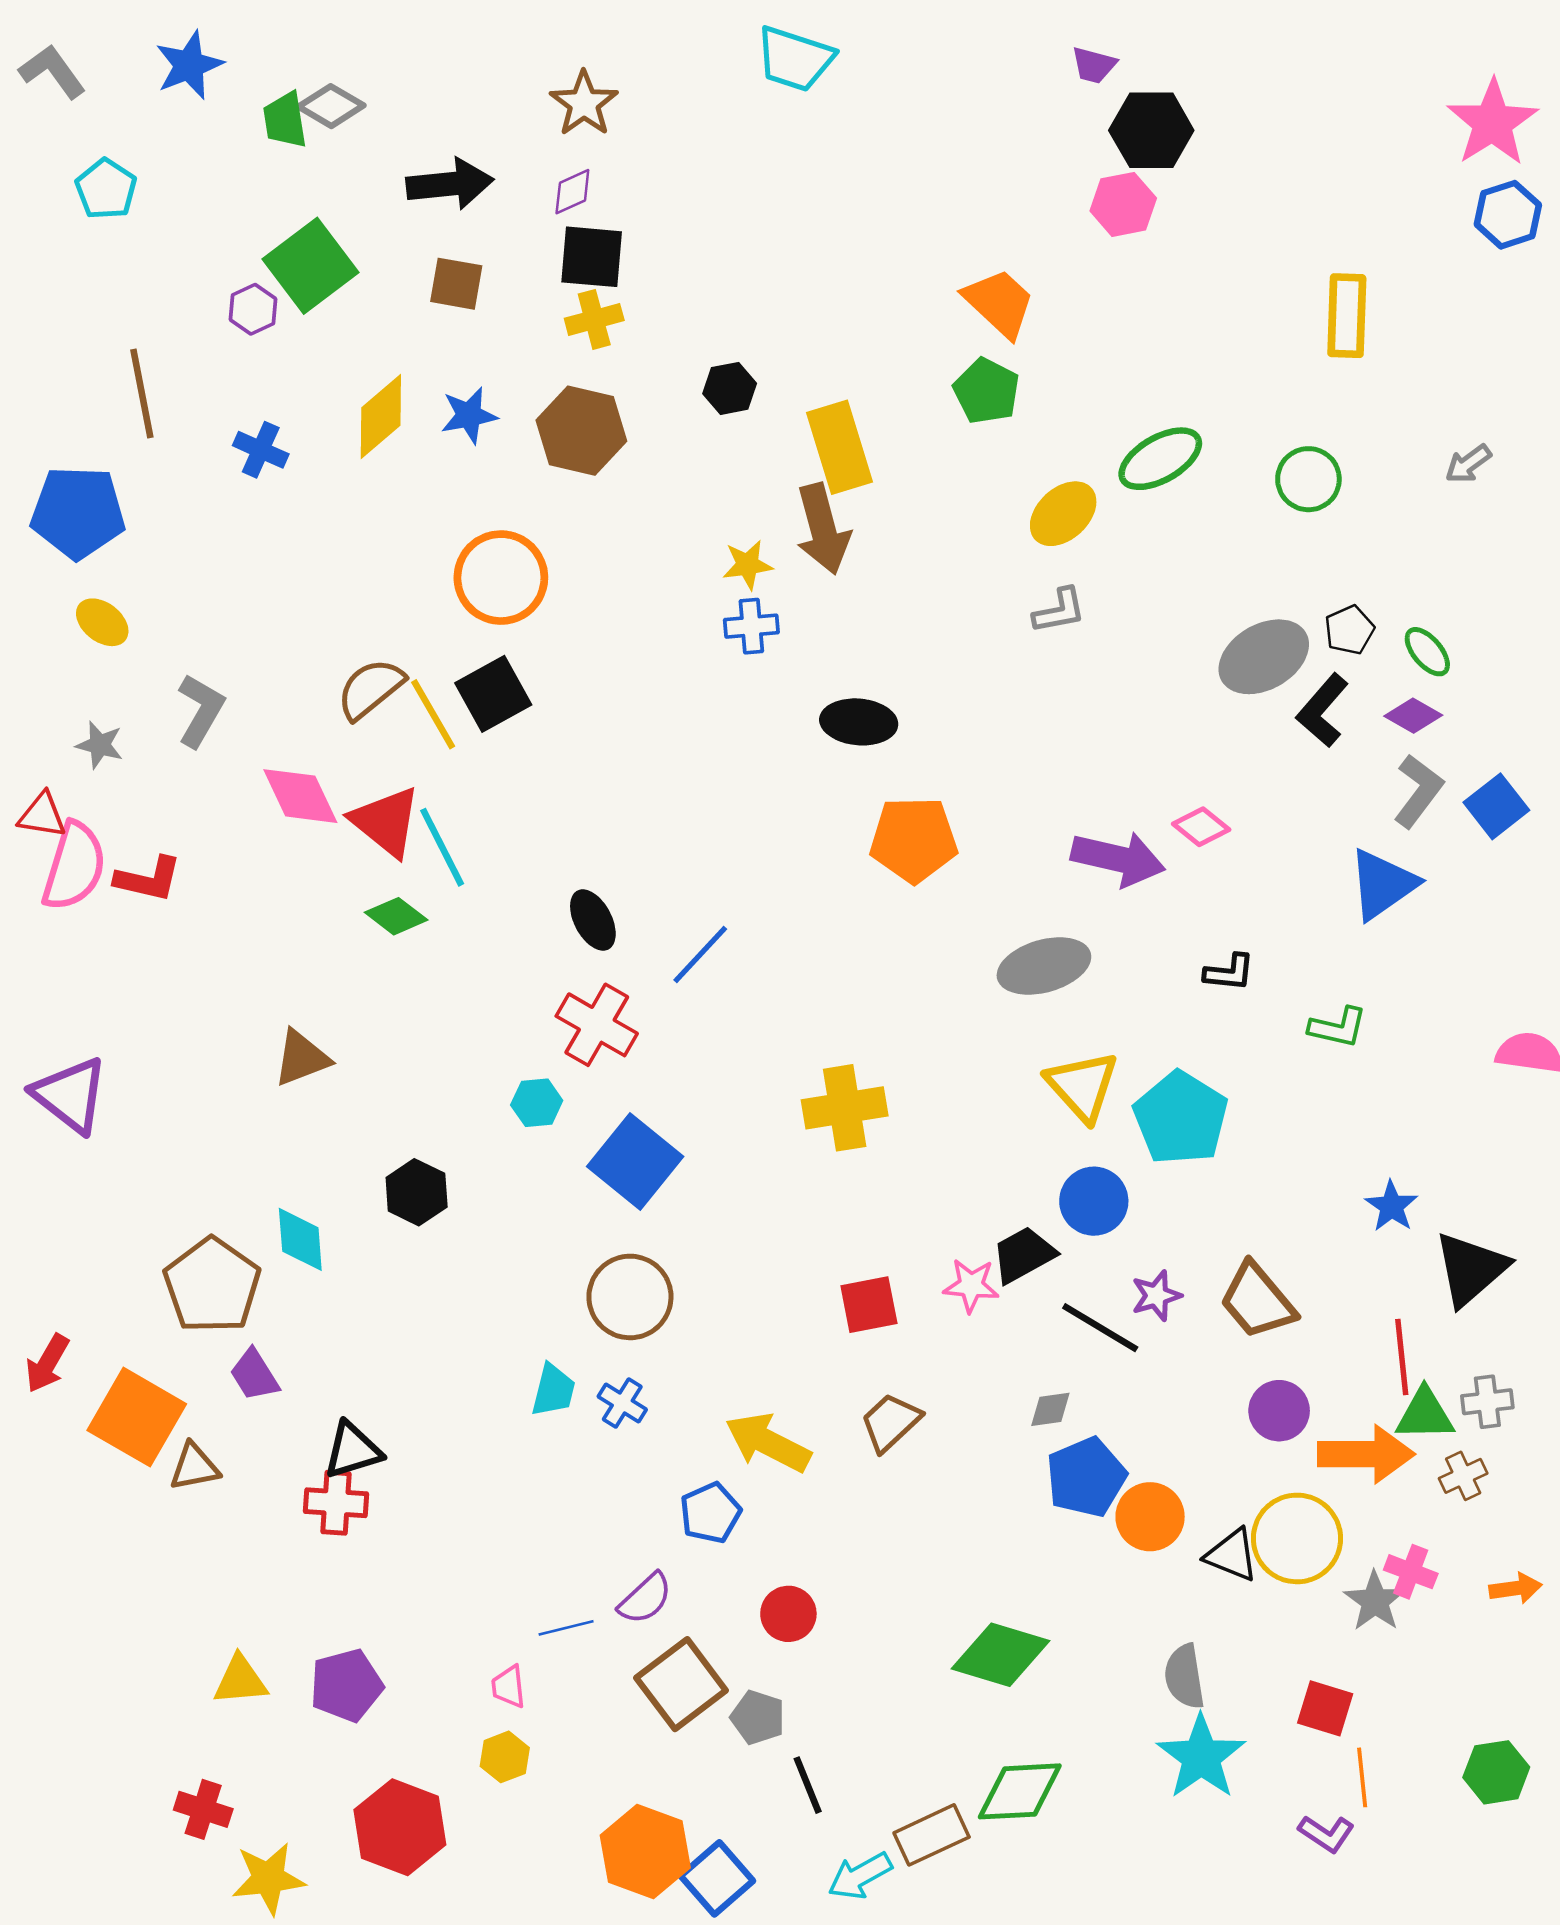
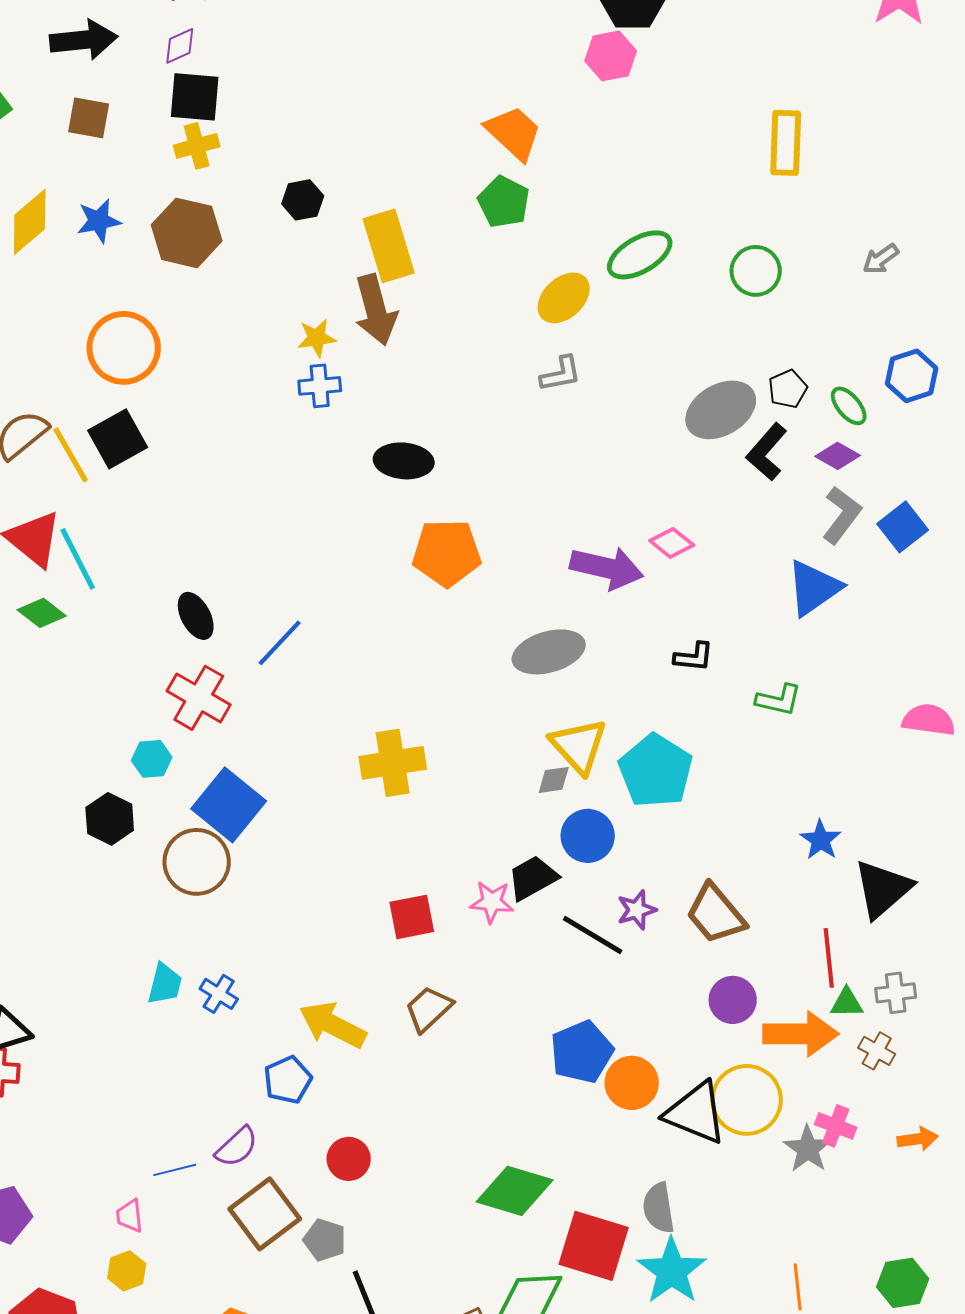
blue hexagon: (1508, 215) -> (912, 376), moved
black hexagon: (417, 1192) -> (110, 819), moved
brown circle: (630, 1297) -> (197, 862), moved
gray diamond: (1050, 1409) -> (554, 780), moved
green triangle: (1425, 1415) -> (847, 1003), size x0.7
brown cross: (1463, 1476) -> (877, 1051), turned -36
black triangle: (1232, 1555) -> (696, 1113), size x1.5
red square: (1325, 1708) -> (594, 1246), moved, size x1.6

